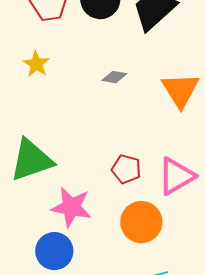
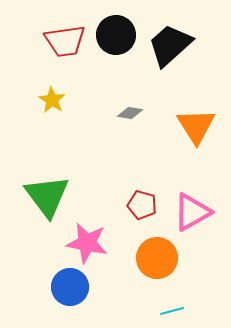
green triangle: (31, 160) -> (47, 196), turned -48

